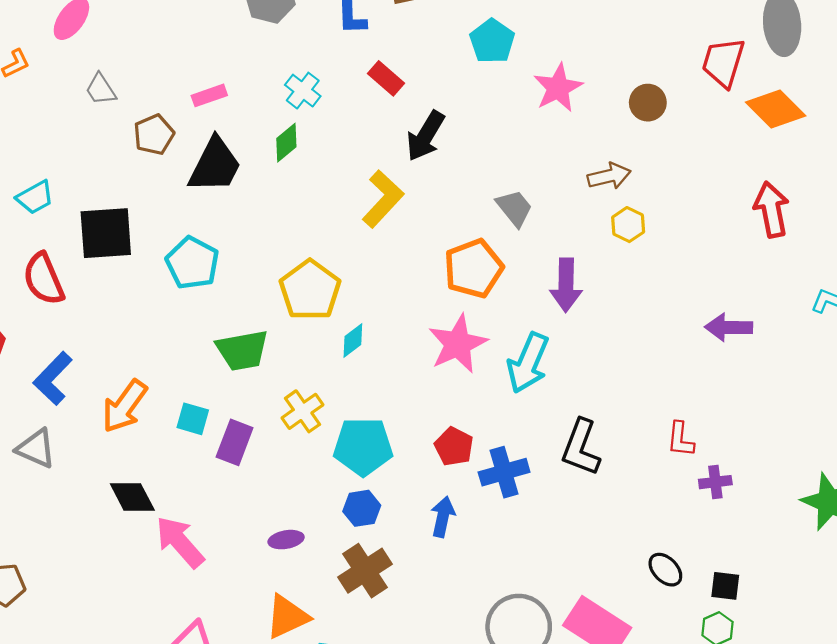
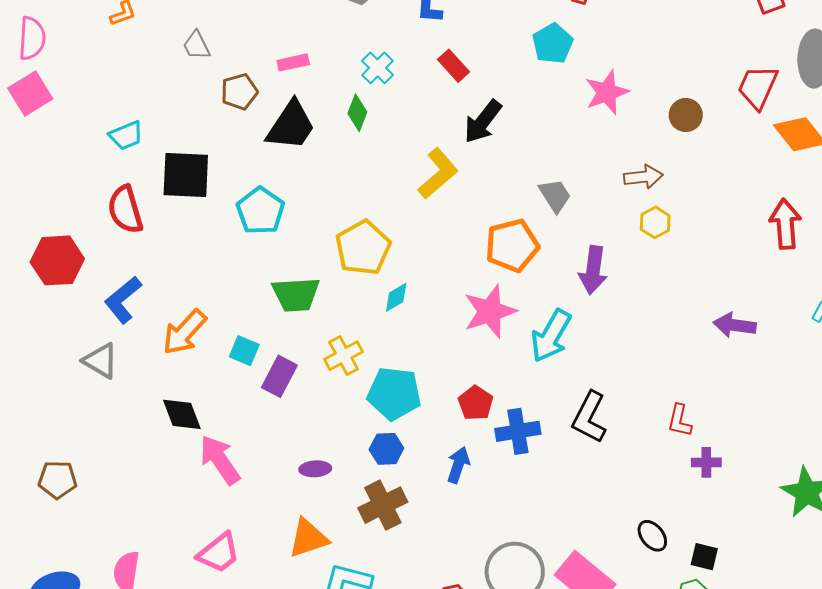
green diamond: (286, 143) -> (357, 113), turned -36

